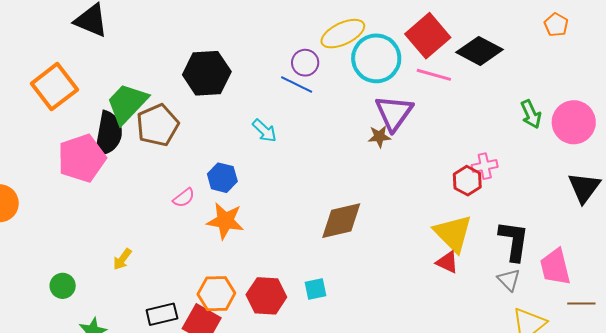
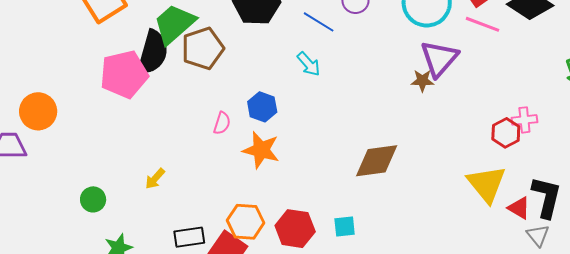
blue line: (297, 84) -> (319, 22), moved
pink semicircle: (184, 198) -> (222, 123), turned -40
red triangle: (447, 262) -> (519, 208), moved

